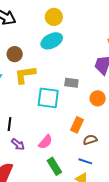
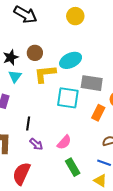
cyan ellipse: (52, 41) -> (71, 60), moved
gray rectangle: (71, 83) -> (92, 83), size x1.5
orange rectangle: (77, 125) -> (98, 113), moved

